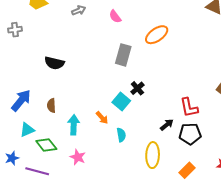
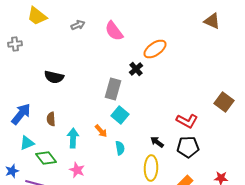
pink semicircle: (115, 16) -> (114, 31), size x1.5
gray rectangle: (123, 55) -> (113, 89), moved
black cross: (137, 88) -> (136, 69), moved
red L-shape: (189, 108) -> (187, 121), turned -50
black arrow: (167, 125) -> (157, 142), moved, turned -104

